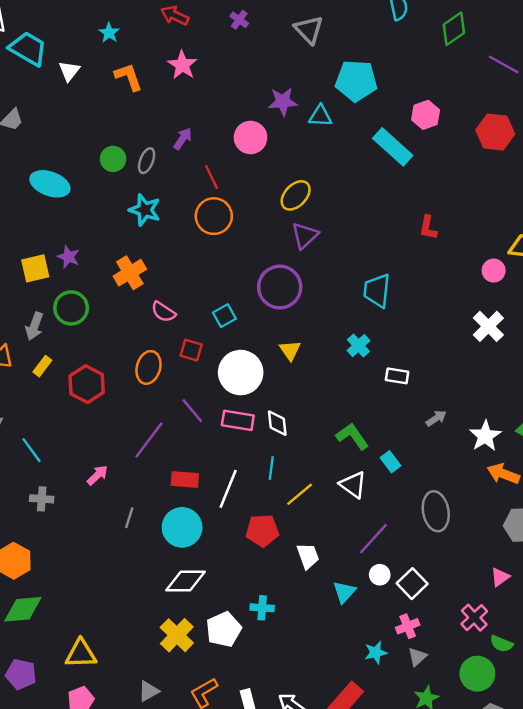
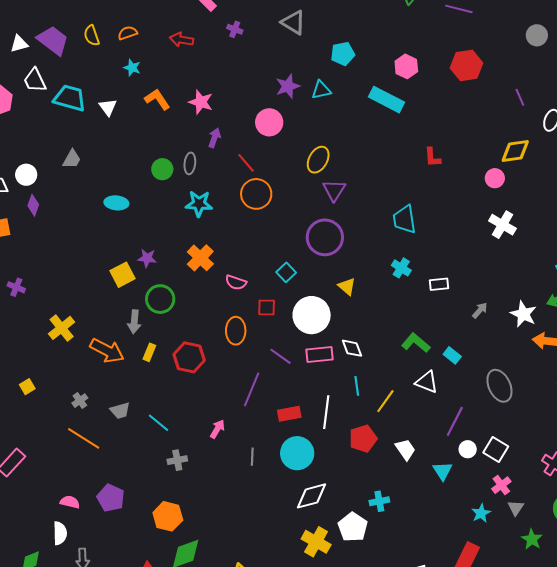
pink star: (182, 65) -> (201, 102), moved
cyan pentagon: (356, 81) -> (343, 54), size x0.7
cyan ellipse: (50, 184) -> (116, 203), size x0.7

